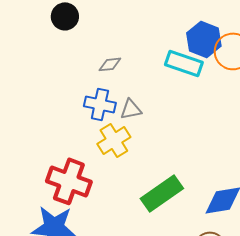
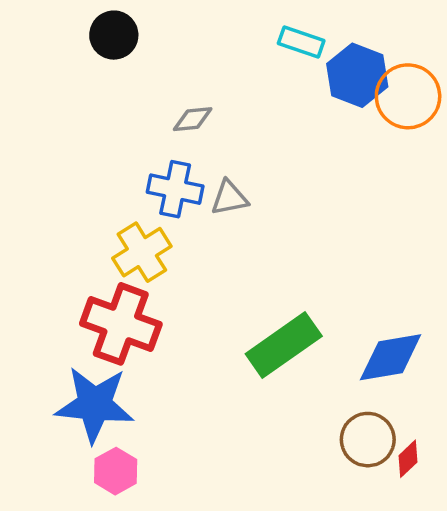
cyan rectangle: (184, 63) -> (301, 42), moved, size x0.7
yellow cross: (114, 140) -> (142, 252), moved

